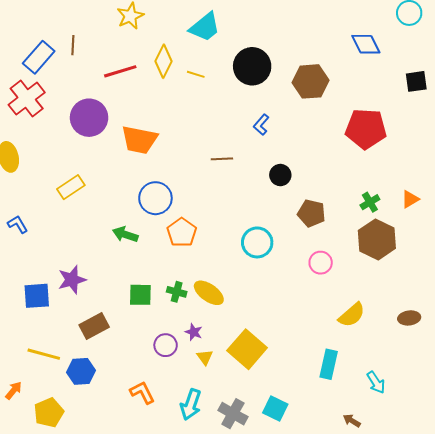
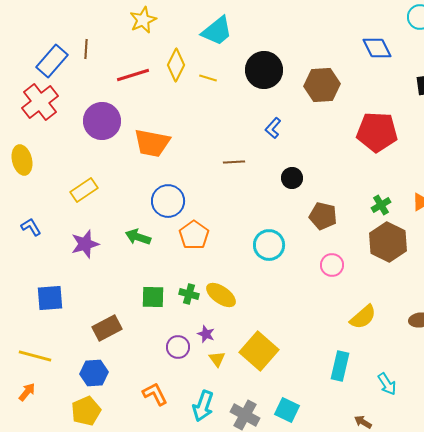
purple star: (72, 280) -> (85, 244), moved
yellow line: (44, 354) -> (35, 356), moved
yellow pentagon: (49, 413) -> (86, 411), moved

